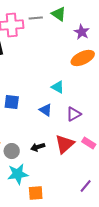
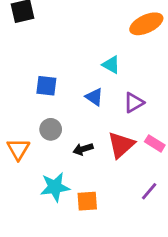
gray circle: (12, 151) -> (51, 129), moved
purple line: (86, 186) -> (149, 191), moved
orange square: (36, 193) -> (87, 201), moved

